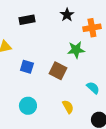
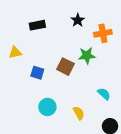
brown square: (58, 71) -> (66, 67), moved
cyan circle: (28, 106) -> (47, 107), moved

